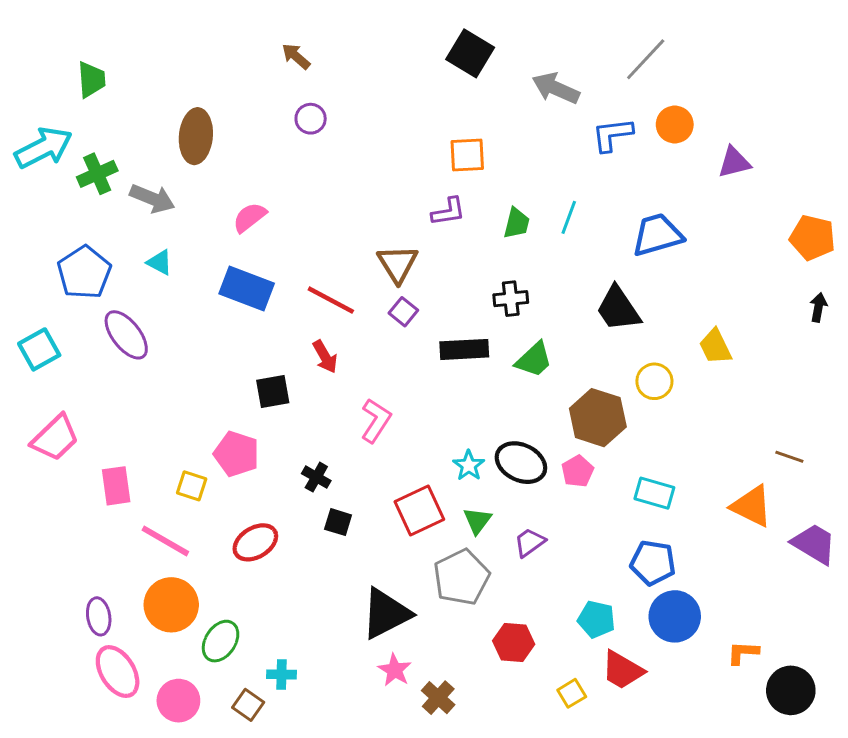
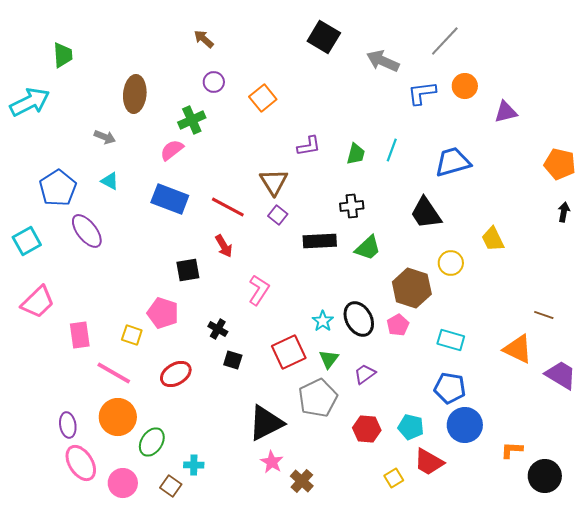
orange square: (467, 155) -> (263, 98), moved, turned -36
green cross: (97, 174) -> (192, 120), moved
gray arrow: (152, 199) -> (105, 137), size x0.7
black ellipse: (521, 463) -> (359, 319), turned 36
red hexagon: (514, 643) -> (367, 429), moved

